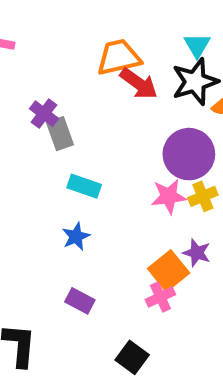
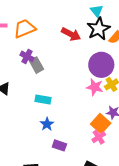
orange trapezoid: (119, 57) -> (25, 28), moved
cyan rectangle: (84, 186) -> (43, 99), moved
pink star: (169, 196) -> (95, 87), turned 30
blue star: (76, 236) -> (47, 124), moved

